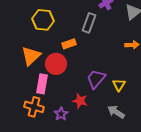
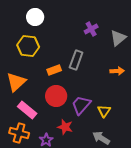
gray rectangle: (89, 23) -> (76, 60), moved
red circle: (56, 64) -> (56, 96), moved
pink rectangle: (42, 84) -> (27, 110), turned -60

